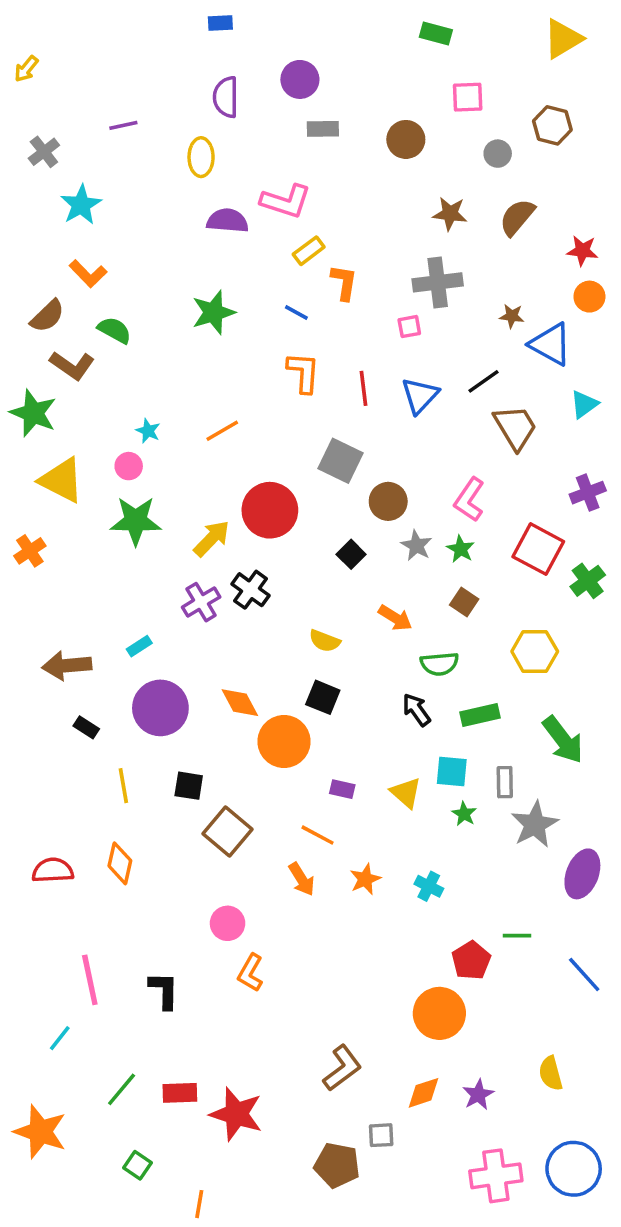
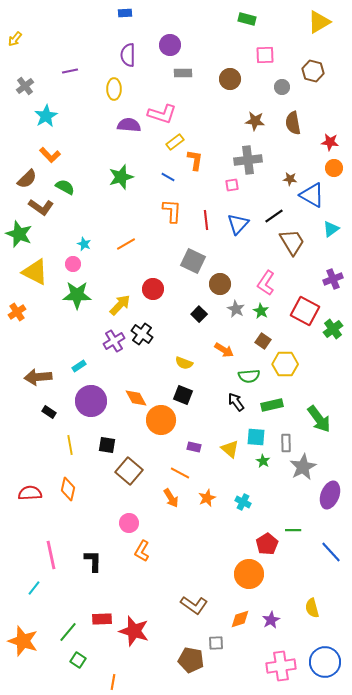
brown semicircle: (517, 217) -> (293, 123), turned -50
red circle: (270, 510) -> (153, 289), size x0.7
yellow hexagon: (535, 651) -> (285, 364), moved
brown L-shape: (342, 1068) -> (194, 605), turned 72
green line: (122, 1089) -> (68, 632), moved

